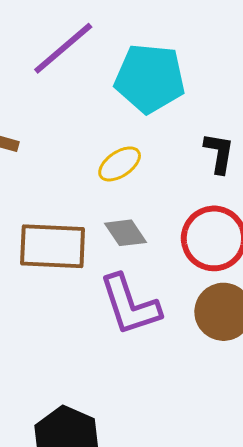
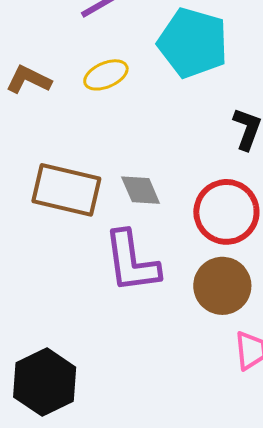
yellow ellipse: (120, 164) -> (106, 75), moved

